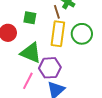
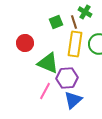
green square: (30, 18) -> (56, 22), moved, turned -32

